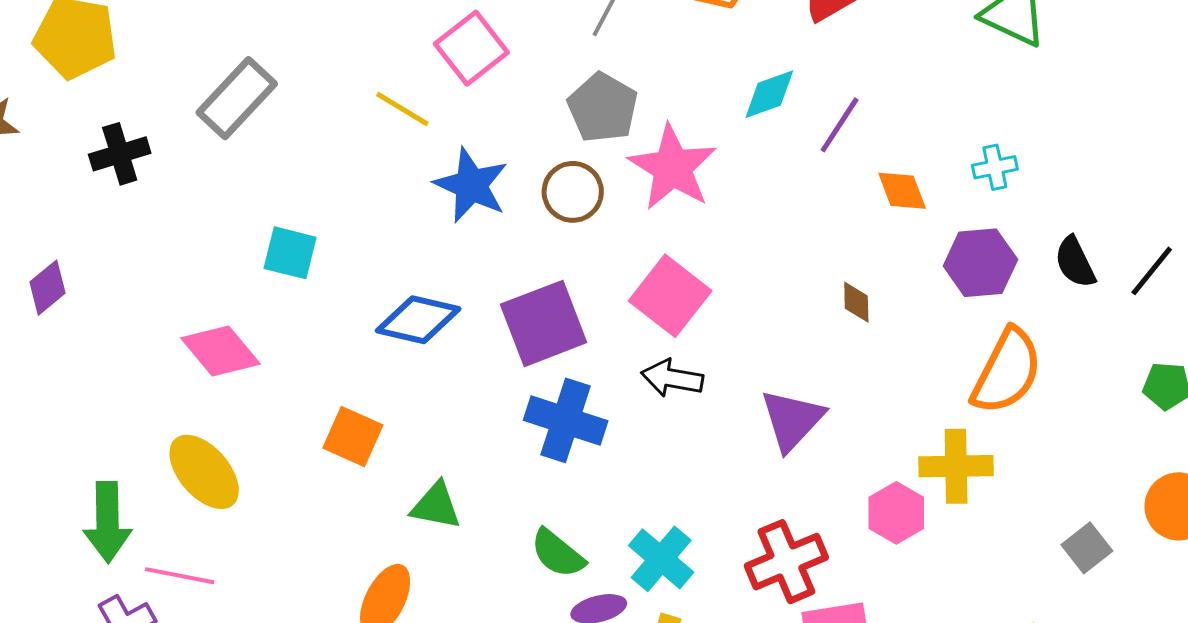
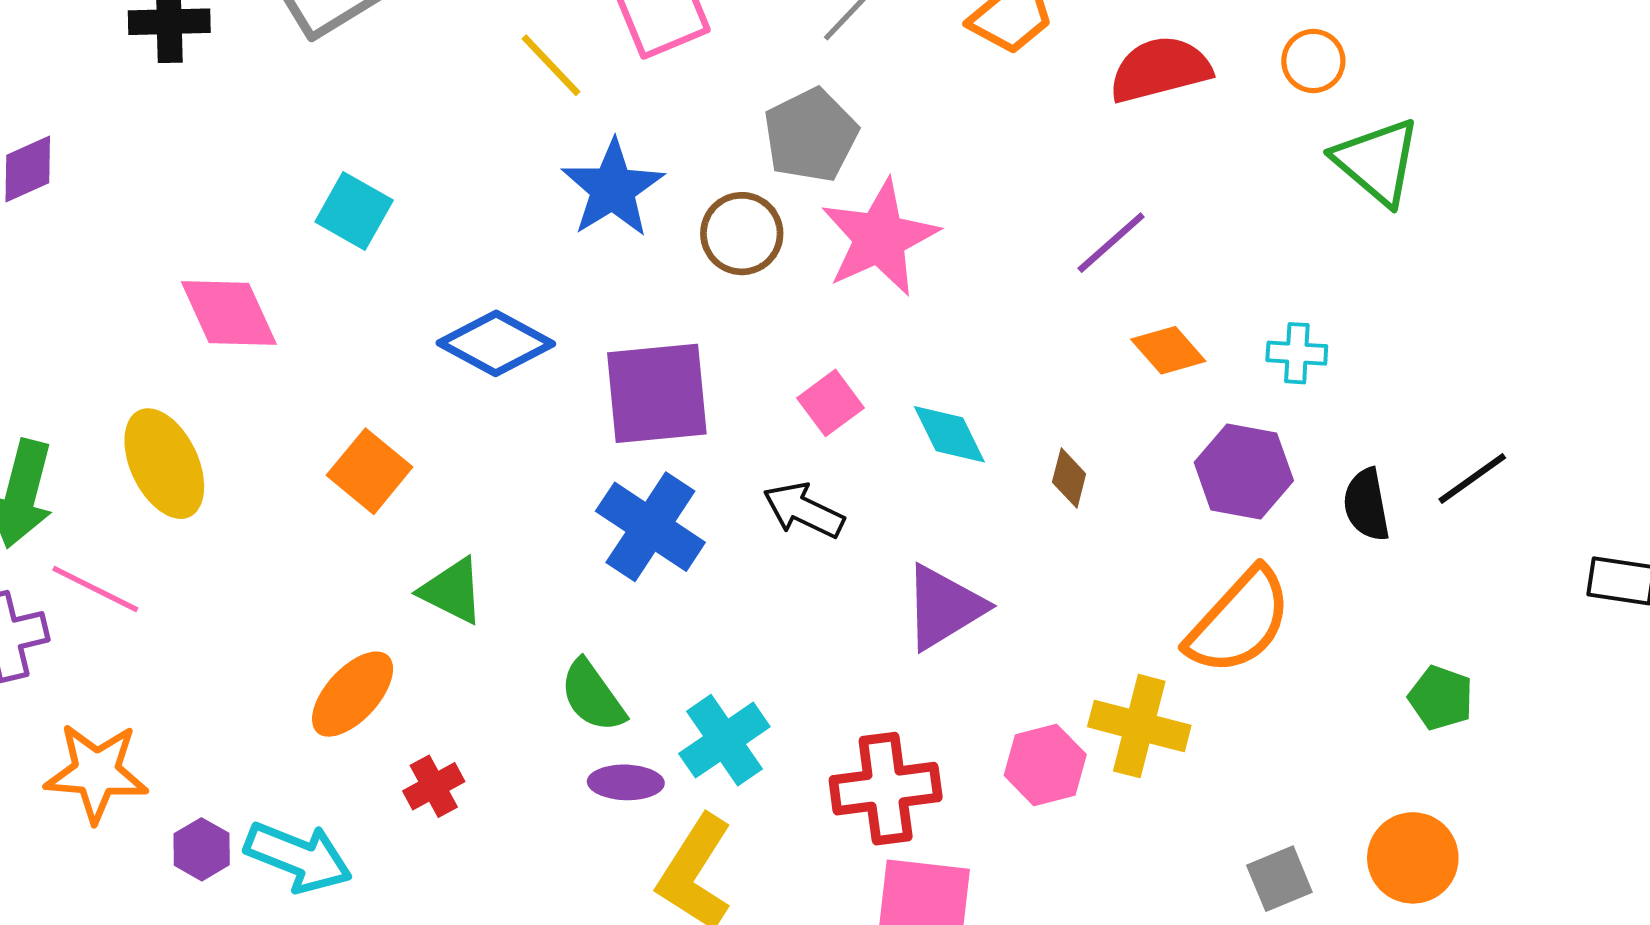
cyan diamond: (769, 94) -> (949, 434), moved, turned 68
orange diamond: (902, 191) -> (1168, 350), turned -36
black line: (1152, 271) -> (1472, 479), moved
pink square: (670, 296) -> (830, 403), size x0.6

